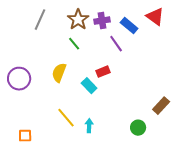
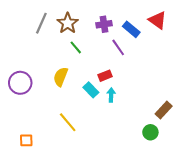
brown star: (78, 20) -> (68, 23), moved
cyan arrow: (89, 126) -> (111, 95), moved
green circle: (138, 128) -> (150, 132), moved

